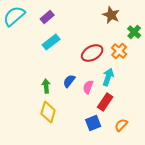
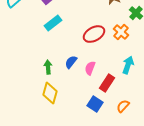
cyan arrow: (108, 77) -> (128, 65), moved
blue square: (93, 123) -> (95, 104), turned -35

